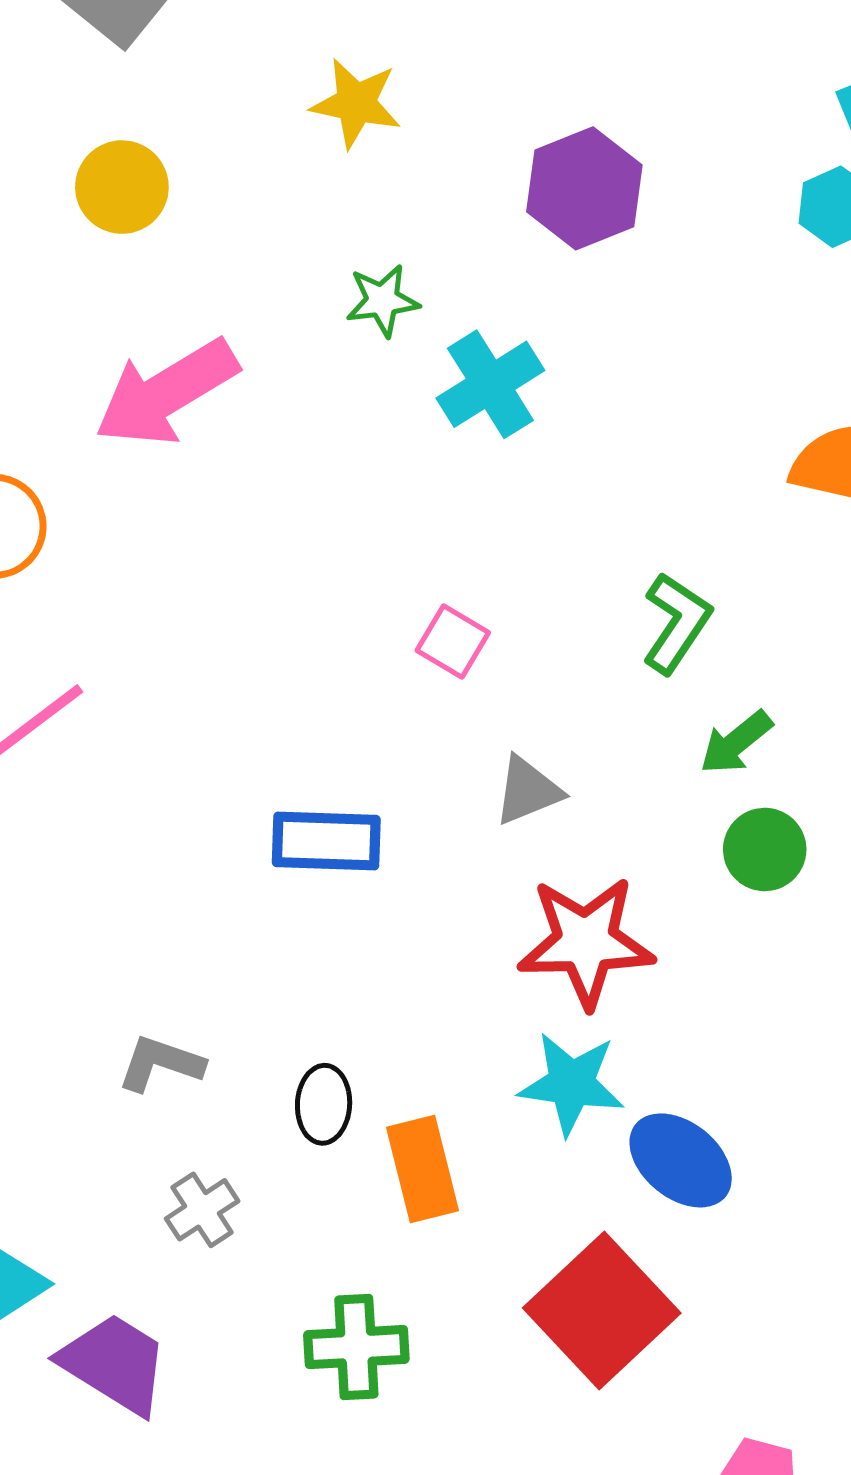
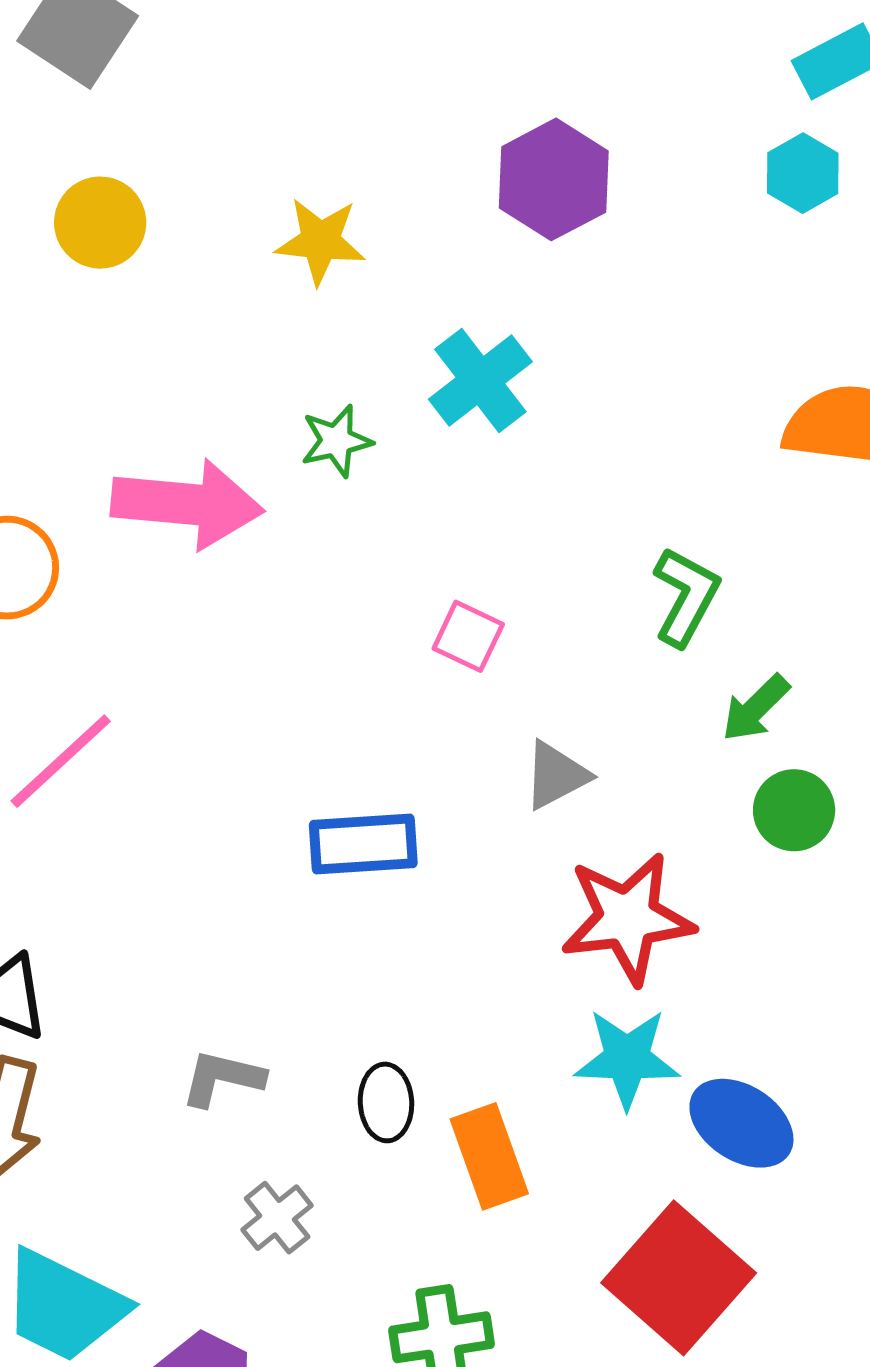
yellow star: (356, 103) -> (320, 241), moved
green star: (382, 301) -> (336, 441), moved
pink arrow: (166, 393) -> (187, 504), moved, turned -138

